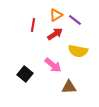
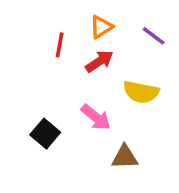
purple line: (75, 20) -> (154, 36), moved

